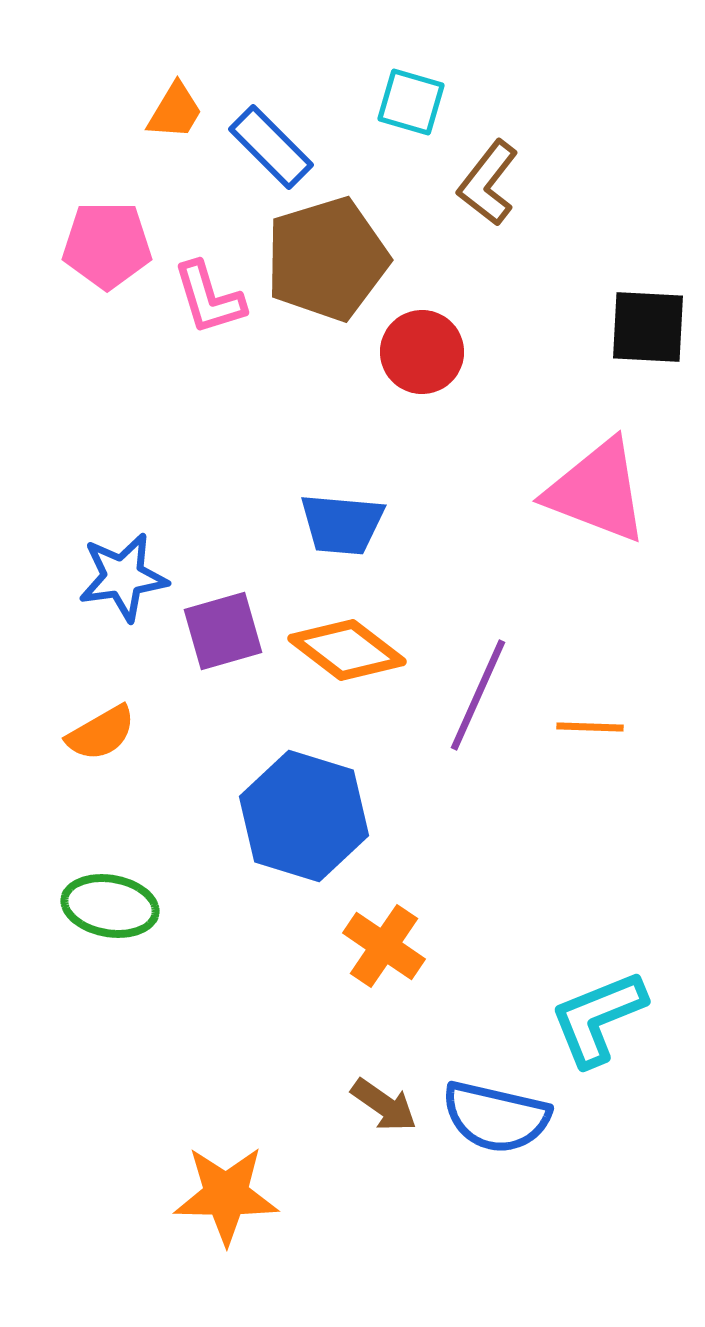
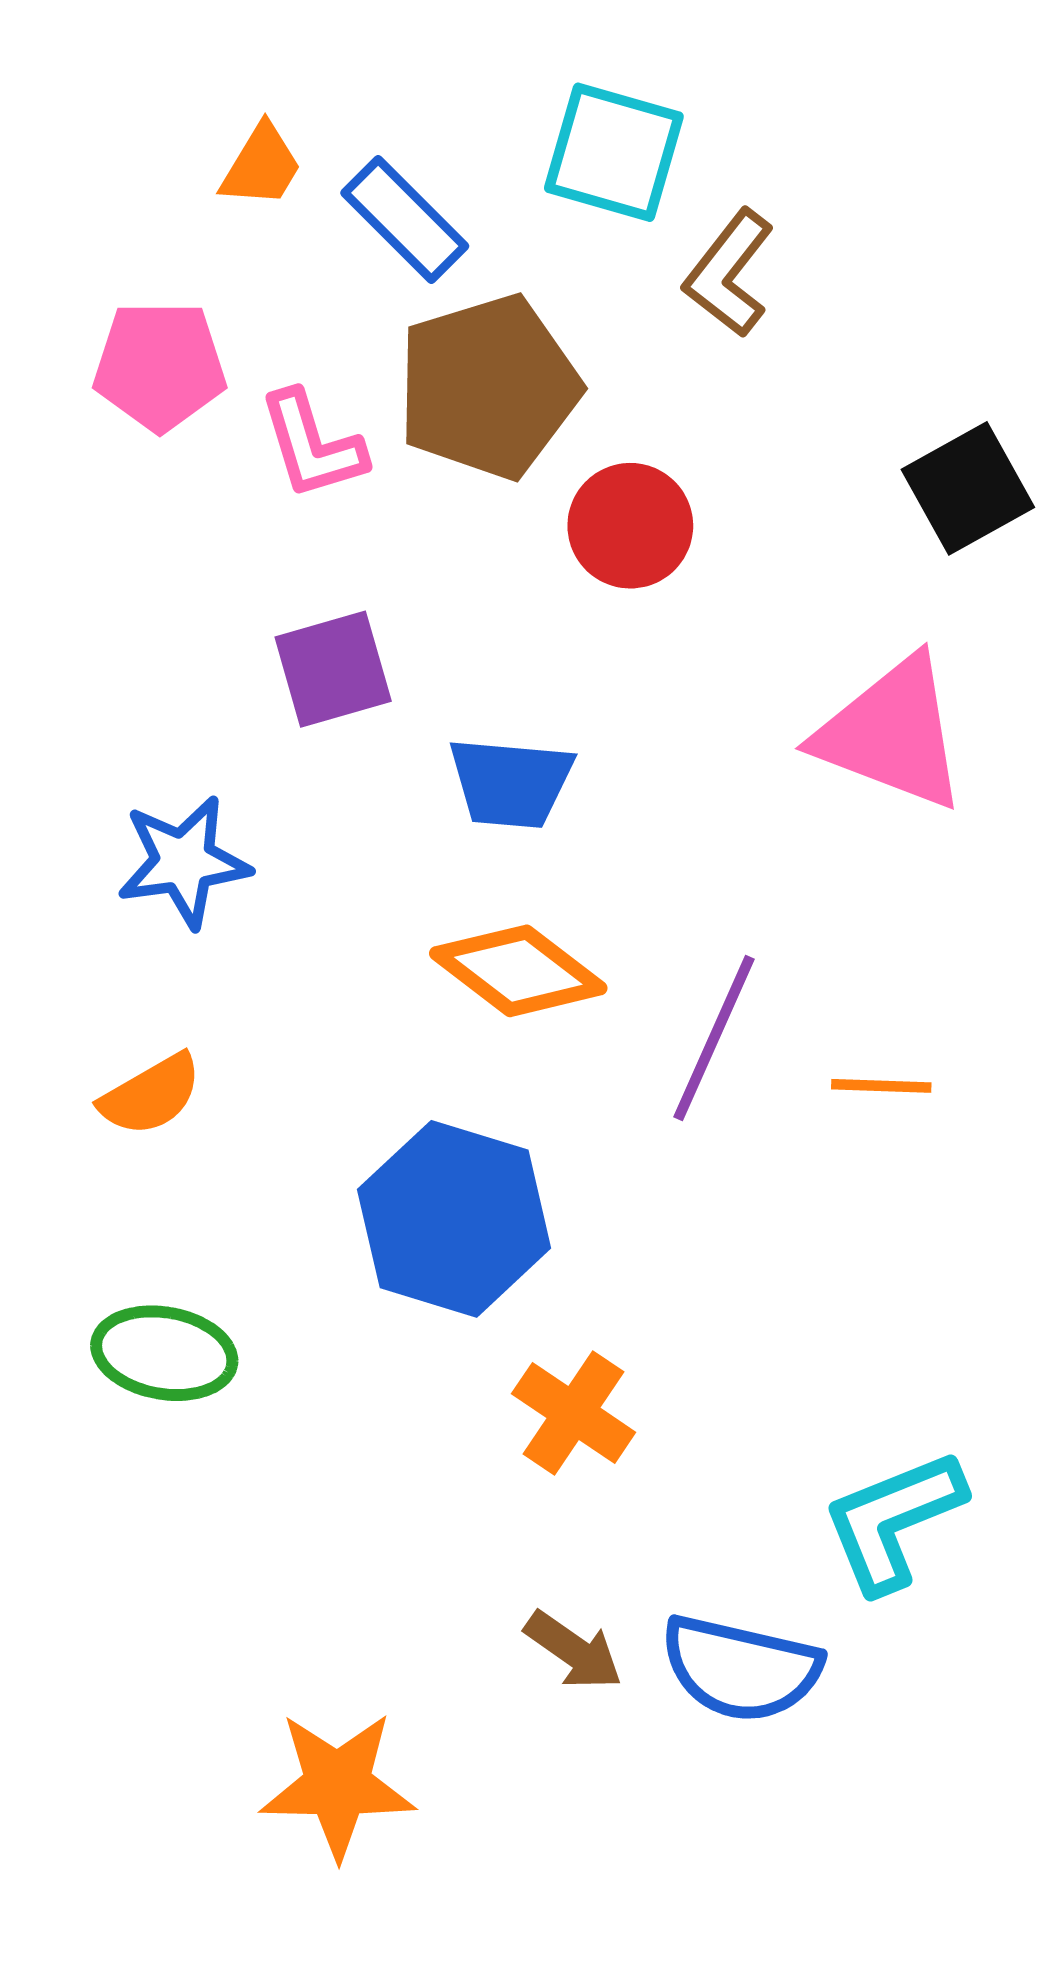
cyan square: (411, 102) -> (614, 152), size x1.4
black square: (648, 327) -> (968, 488), turned -32
purple square: (223, 631) -> (333, 669), moved

